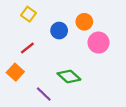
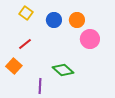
blue circle: (59, 31) -> (54, 20), moved
purple line: (44, 94) -> (40, 86), turned 49

